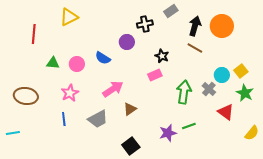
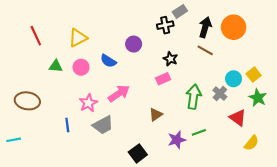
yellow triangle: (69, 17) -> (78, 38), moved
black cross: (145, 24) -> (165, 25), moved
red line: (34, 34) -> (36, 36), turned -30
pink star: (70, 93) -> (88, 103), moved
brown triangle: (130, 109) -> (156, 115), moved
yellow semicircle: (252, 133) -> (251, 143), moved

